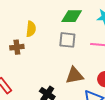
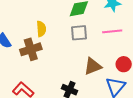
brown cross: (17, 47) -> (31, 49), size x1.5

